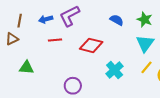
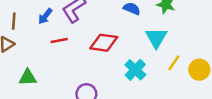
blue arrow: (46, 19) -> (45, 16), turned -32
cyan triangle: (145, 43) -> (156, 38), moved

